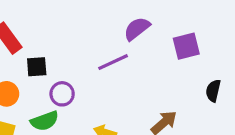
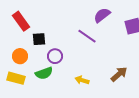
purple line: (113, 62) -> (87, 36), turned 60

